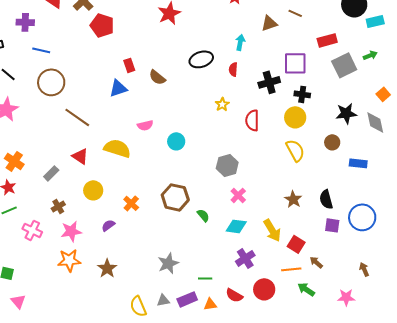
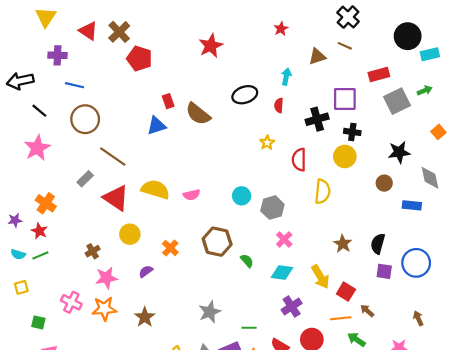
brown semicircle: (157, 77) -> (198, 114), size x1.4
gray diamond: (375, 122) -> (430, 178), moved
pink semicircle: (145, 125) -> (192, 195), moved
cyan circle: (176, 141) -> (242, 196), moved
yellow semicircle: (295, 150) -> (322, 192), moved, turned 35
red triangle: (80, 156) -> (116, 198), size x1.5
gray rectangle: (51, 173) -> (85, 179), moved
black semicircle: (326, 199) -> (378, 244), turned 30
pink cross: (32, 230) -> (71, 302), moved

